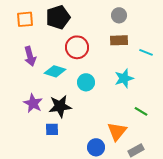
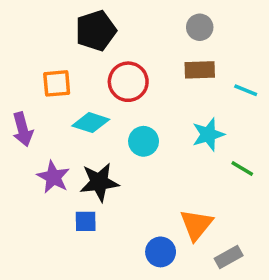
orange square: (25, 19) -> (57, 83), moved
purple arrow: (30, 56) -> (23, 129), moved
green line: (141, 111) -> (242, 169), moved

